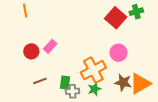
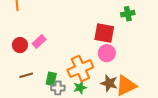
red square: (116, 18) -> (104, 33), moved, turned -35

